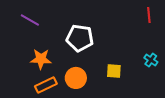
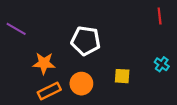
purple line: (30, 20) -> (16, 29), moved

